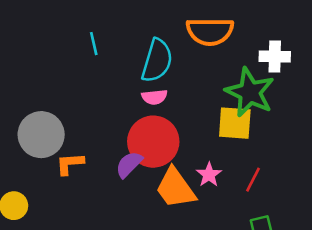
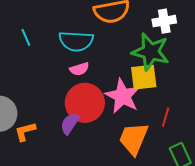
cyan semicircle: (157, 61) -> (76, 41), turned 88
pink star: (209, 175) -> (123, 96), moved, size x1.8
orange trapezoid: (175, 188) -> (134, 139), moved, turned 69

